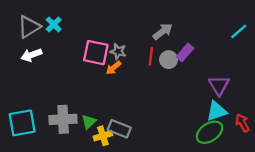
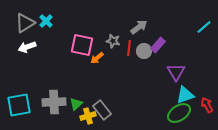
gray star: (118, 51) -> (113, 41), moved
purple triangle: (219, 85) -> (176, 72), moved
gray rectangle: (119, 129) -> (102, 110), turned 30

